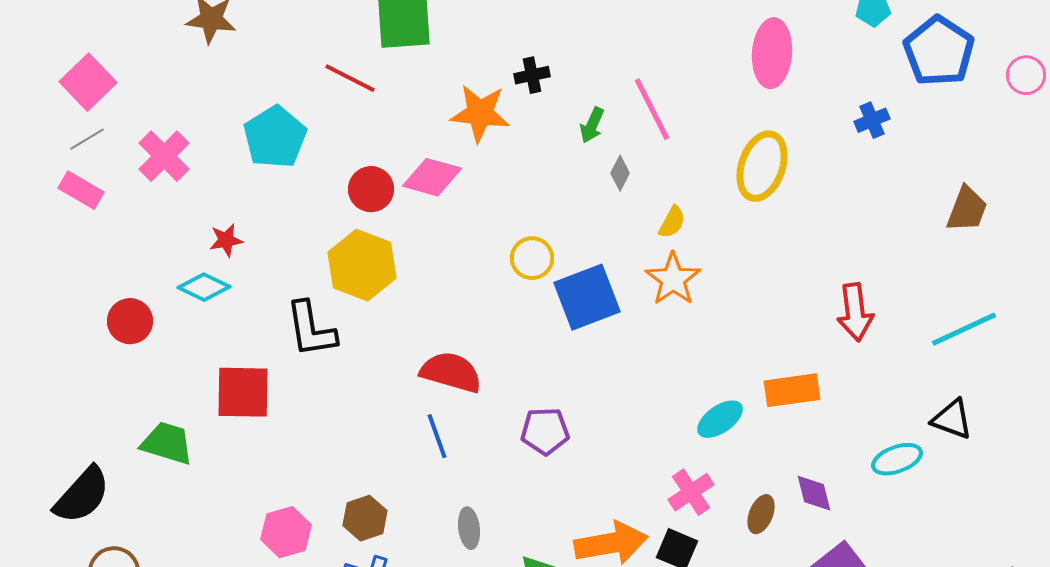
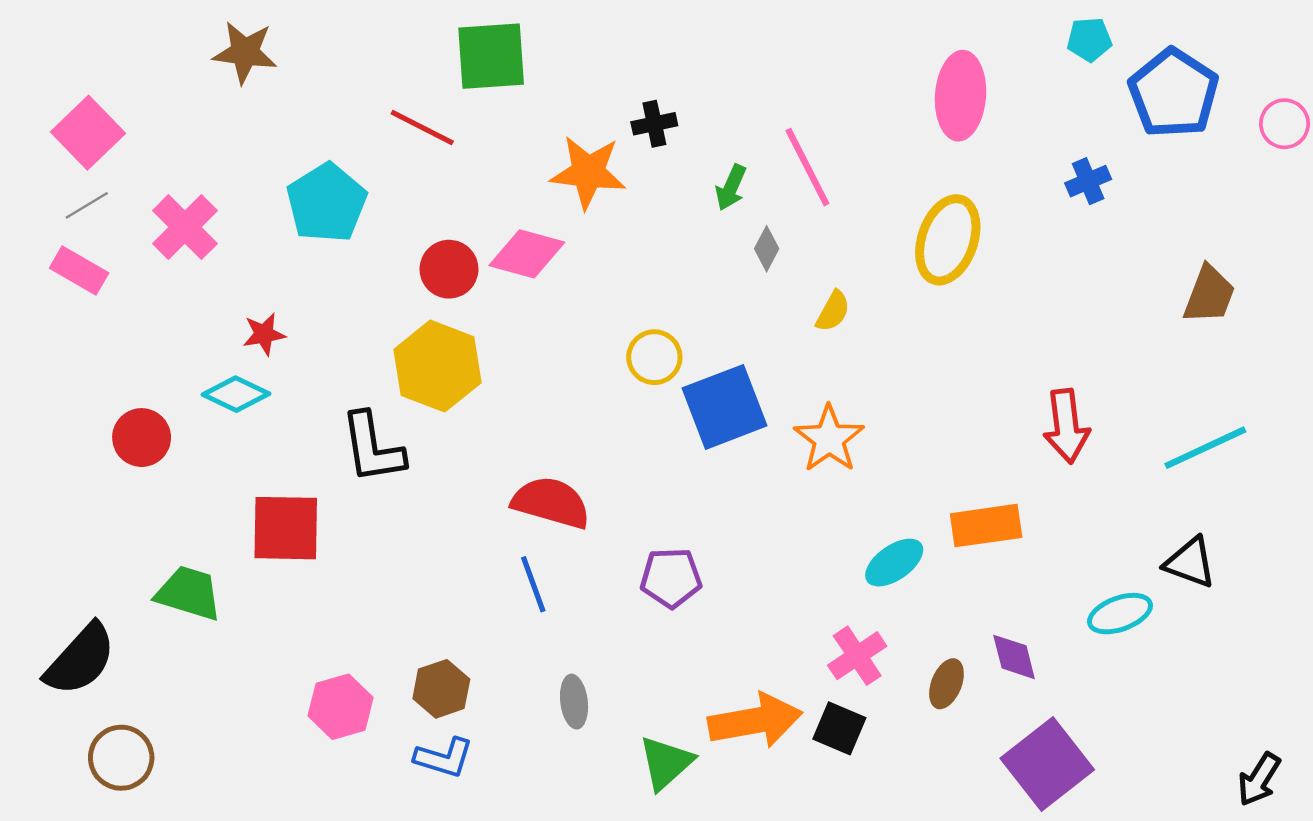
orange star: (673, 279) -> (829, 439), moved

